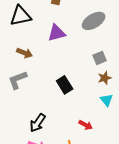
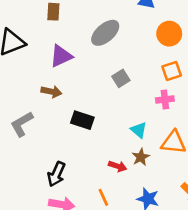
brown arrow: (25, 53) -> (51, 92), moved
brown star: (105, 78) -> (141, 157), moved
black rectangle: (65, 85) -> (82, 120), turned -30

